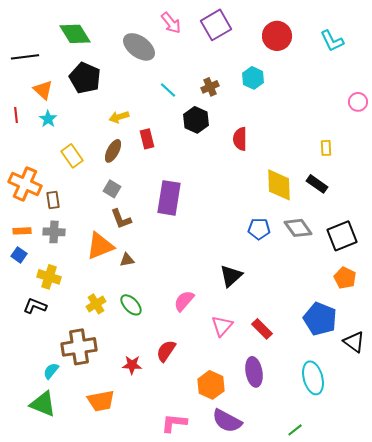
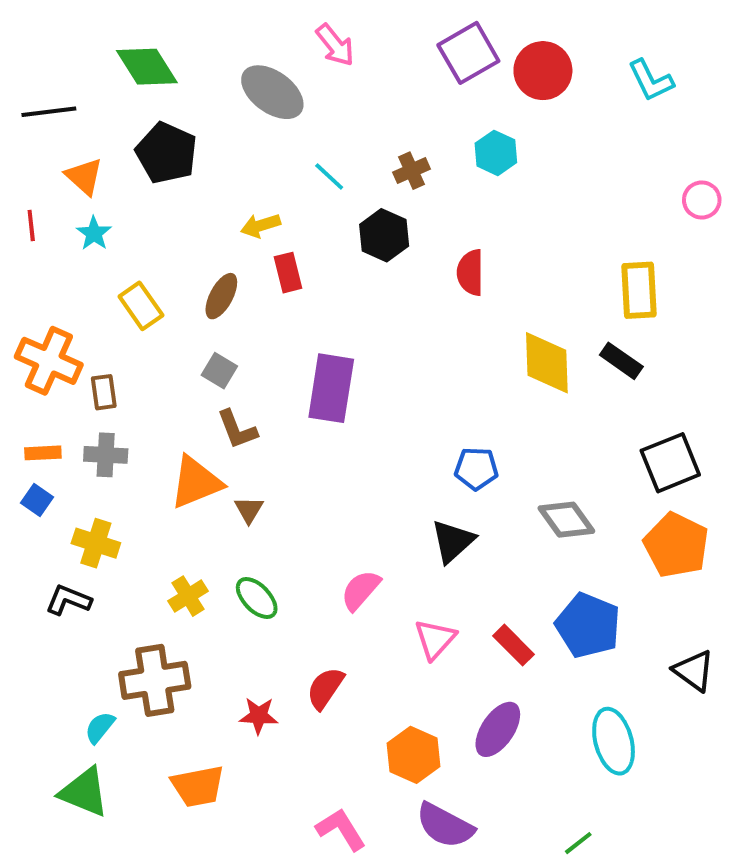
purple square: (216, 25) -> (468, 53), moved
yellow arrow: (119, 117) -> (261, 225), moved
yellow rectangle: (326, 148) -> (639, 290), size x1.8
gray diamond: (298, 228) -> (566, 520), moved
blue pentagon: (259, 229) -> (476, 469), moved
brown triangle: (127, 260) -> (249, 510), turned -49
orange pentagon: (345, 278) -> (676, 545), size x1.5
blue pentagon: (320, 319) -> (588, 625), moved
purple ellipse: (254, 372) -> (498, 729), turned 44
pink L-shape: (174, 423) -> (341, 829), turned 52

